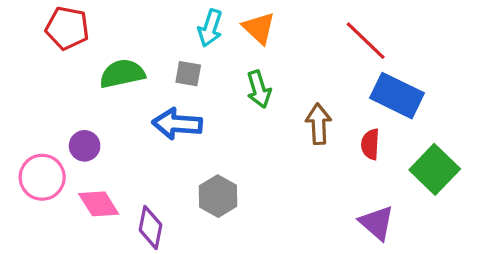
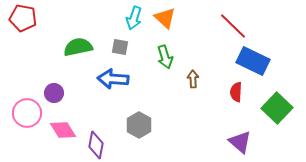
red pentagon: (67, 28) -> (23, 18), moved
brown arrow: (319, 124) -> (193, 79), moved, size x0.7

